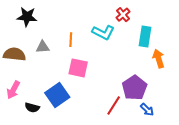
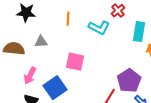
orange line: (71, 40) -> (68, 19), moved
pink arrow: (13, 90) -> (30, 76), moved

